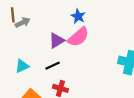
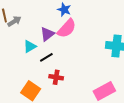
cyan triangle: (22, 66) -> (30, 46), moved

